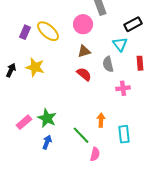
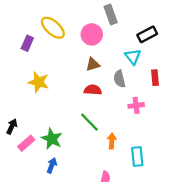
yellow ellipse: (48, 31) -> (53, 28), moved
black arrow: (11, 70) -> (12, 127), moved
red semicircle: (84, 74) -> (93, 90), turned -35
green line: (81, 135) -> (89, 122), moved

